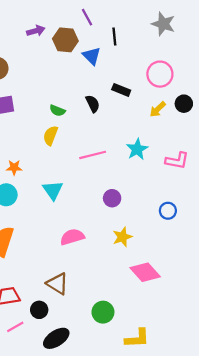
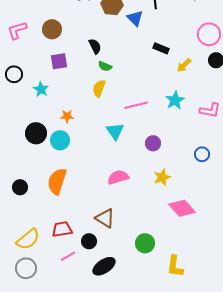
pink circle: (160, 74) -> (209, 34), moved
black semicircle: (93, 104) -> (95, 46), moved
yellow arrow: (158, 109) -> (184, 65), moved
cyan triangle: (53, 190) -> (115, 131), moved
yellow L-shape: (137, 338) -> (175, 266), turned 100

